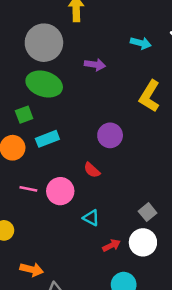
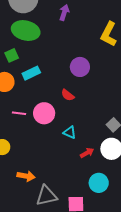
purple arrow: (95, 65) -> (64, 13), turned -77

